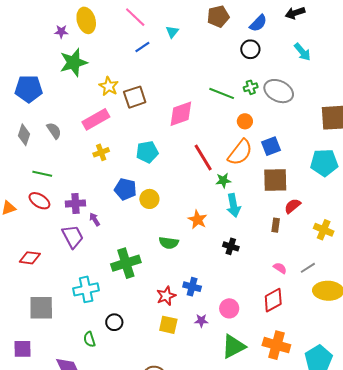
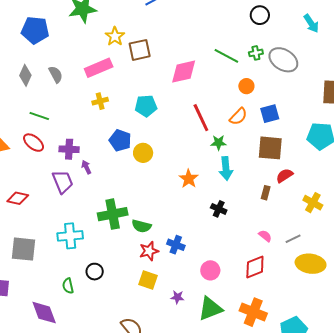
orange semicircle: (240, 152) -> (238, 116), size x0.7
green semicircle: (169, 243) -> (142, 226), moved
purple star: (201, 321) -> (177, 297), moved

